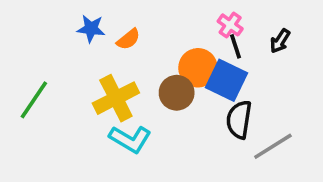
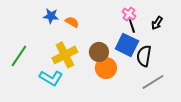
orange semicircle: (128, 39) -> (72, 22), turned -112
orange circle: (198, 68) -> (106, 68), moved
black semicircle: (239, 120) -> (144, 56), moved
cyan L-shape: (130, 139) -> (51, 78), moved

